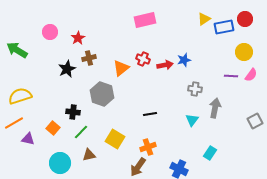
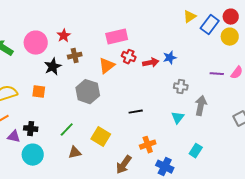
pink rectangle: (145, 20) -> (117, 37), moved
blue rectangle: (224, 27) -> (210, 25), turned -42
pink circle: (50, 32) -> (36, 43), moved, size x1.5
yellow circle: (244, 52) -> (230, 37), moved
black cross: (73, 112) -> (31, 129), moved
orange square: (53, 128) -> (39, 92), moved, turned -32
orange cross: (148, 147) -> (148, 145), moved
cyan circle: (60, 163) -> (33, 155), moved

